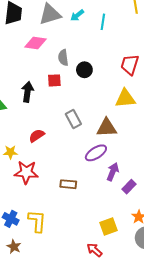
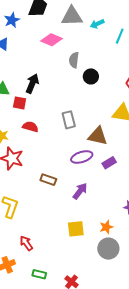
red square: (54, 80) -> (20, 103), moved
red semicircle: (37, 136) -> (30, 127), turned 35
purple arrow: (113, 172) -> (80, 191), moved
purple rectangle: (129, 187) -> (109, 163), moved
red arrow: (95, 250) -> (26, 243), moved

